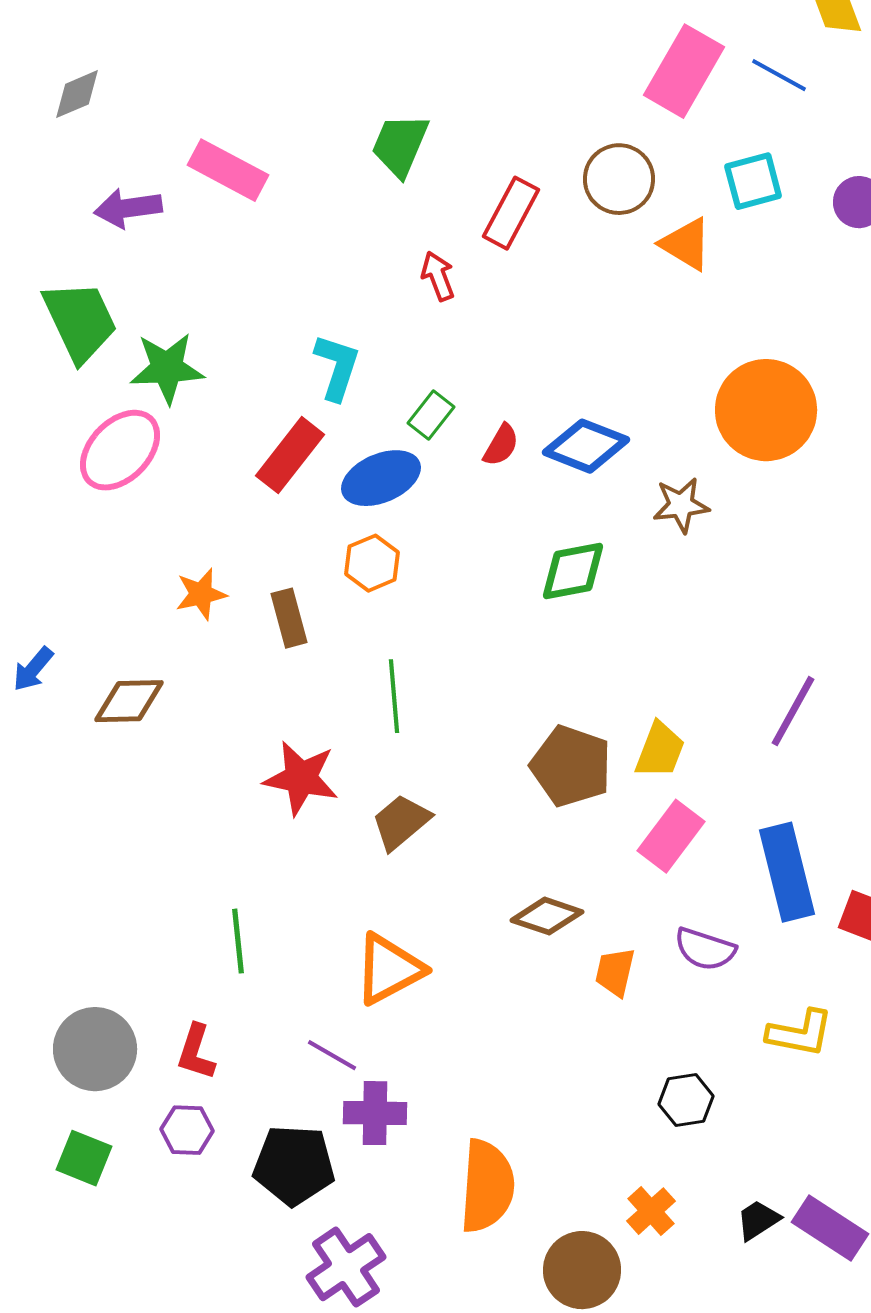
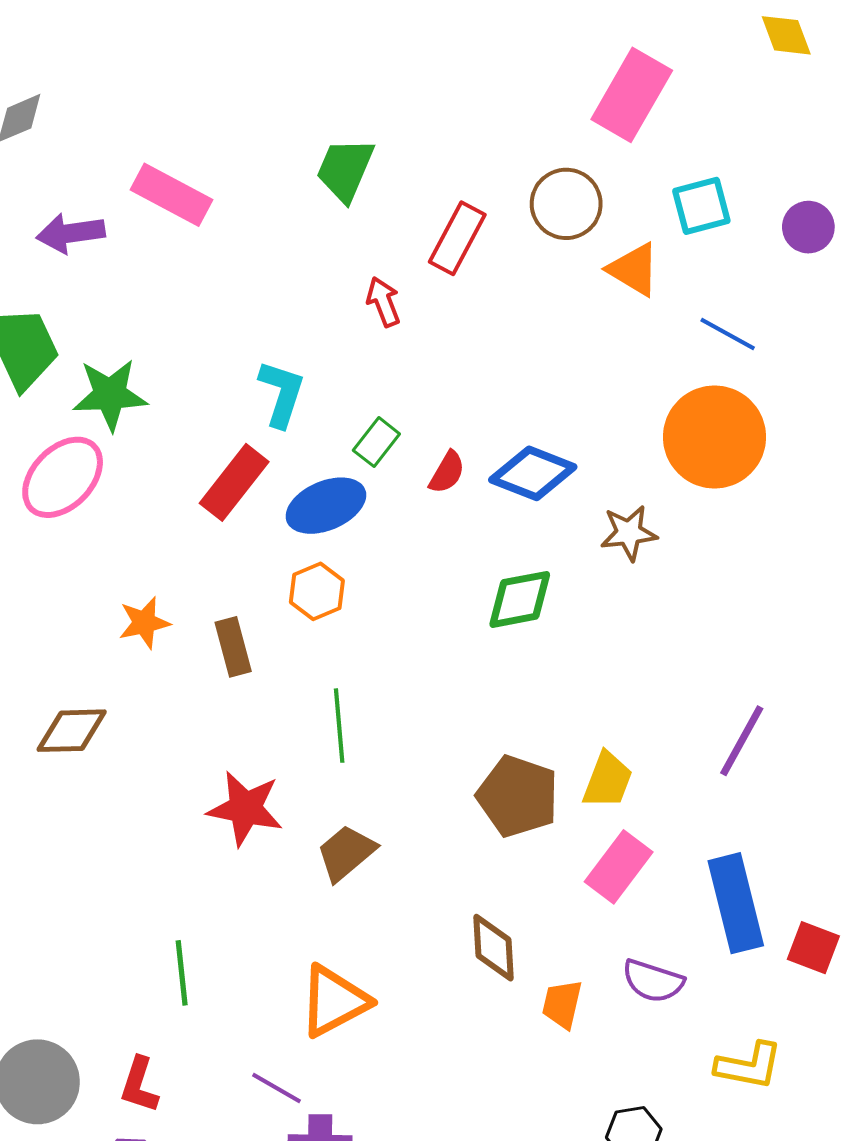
blue line: (779, 75) -> (728, 334), moved
brown diamond: (547, 916) -> (493, 948), turned 68

